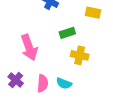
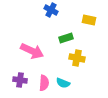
pink arrow: (29, 47) -> (32, 51), turned -45
purple cross: (16, 80) -> (20, 80), turned -32

